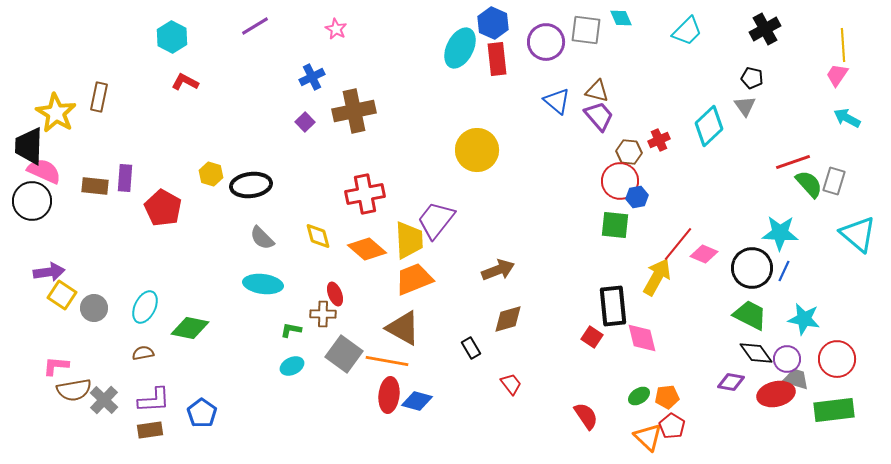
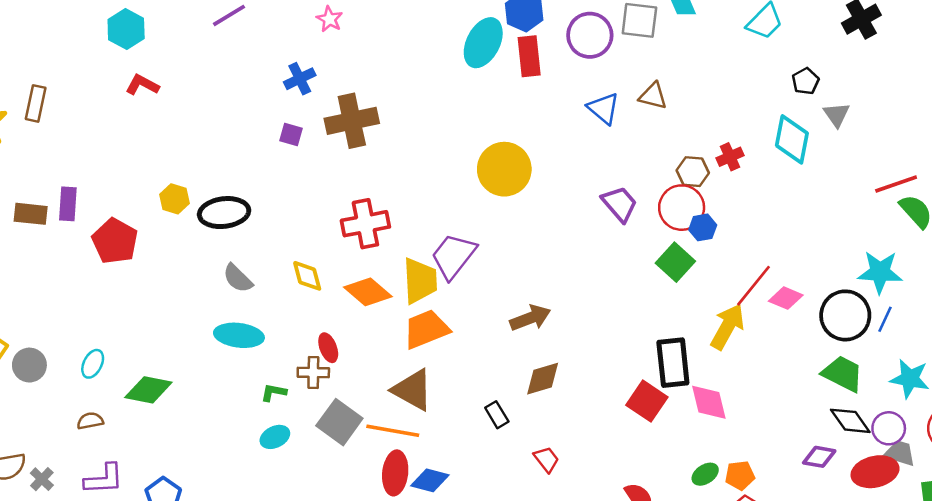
black pentagon: (752, 78) -> (806, 81), moved, turned 30
purple trapezoid: (599, 116) -> (620, 204), moved
purple square: (305, 122) -> (291, 134), turned -30
cyan diamond: (709, 126) -> (792, 139), turned -36
green square: (615, 225) -> (675, 262), turned 36
cyan ellipse: (145, 307) -> (93, 364), size x0.7
red square: (592, 337) -> (647, 401), size x1.5
gray cross: (104, 400) -> (42, 479), size x0.7

